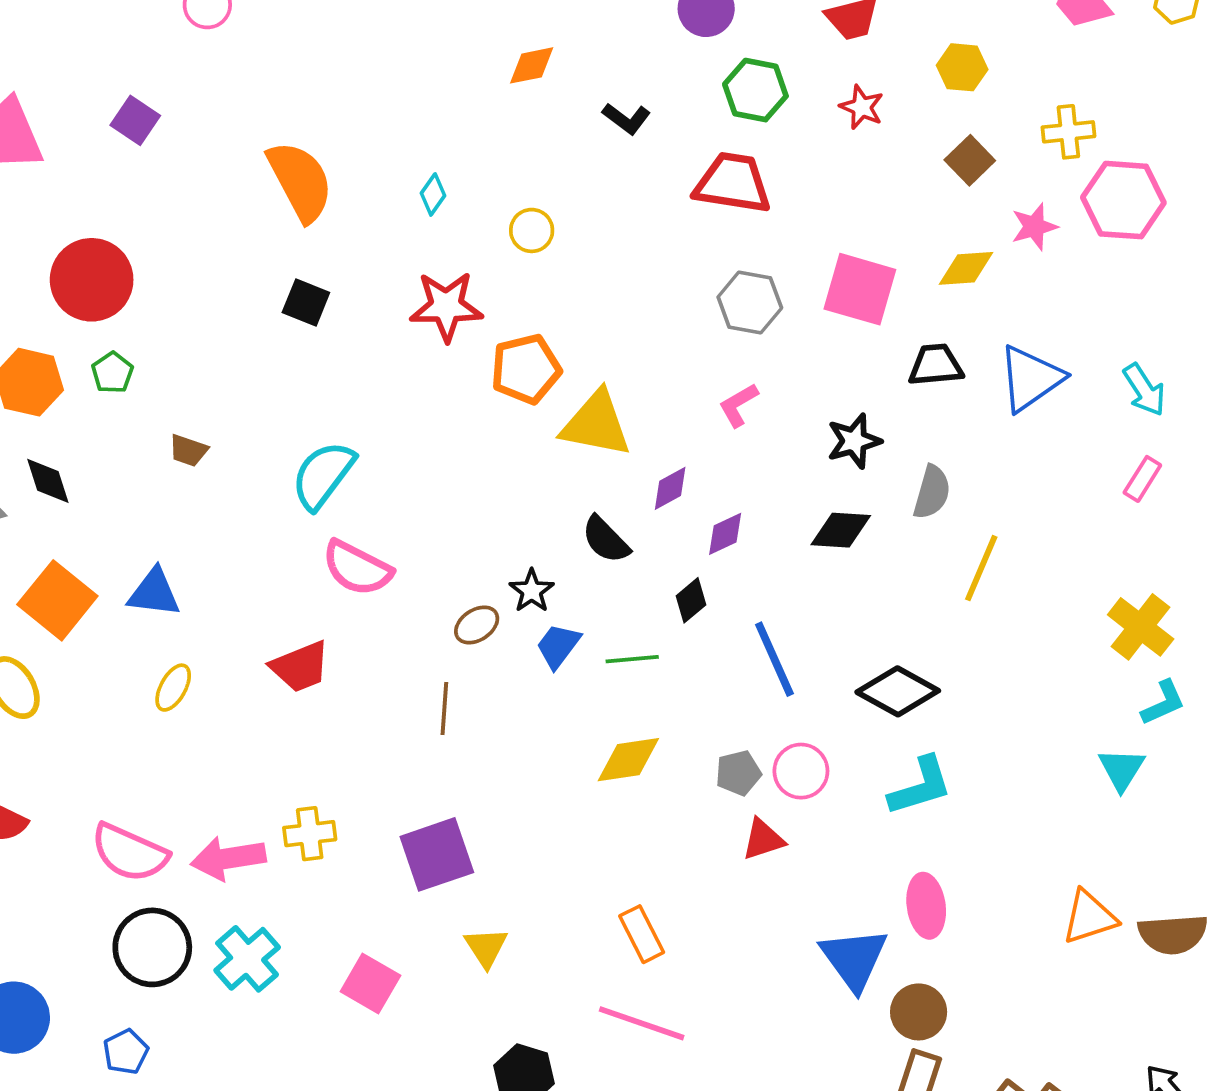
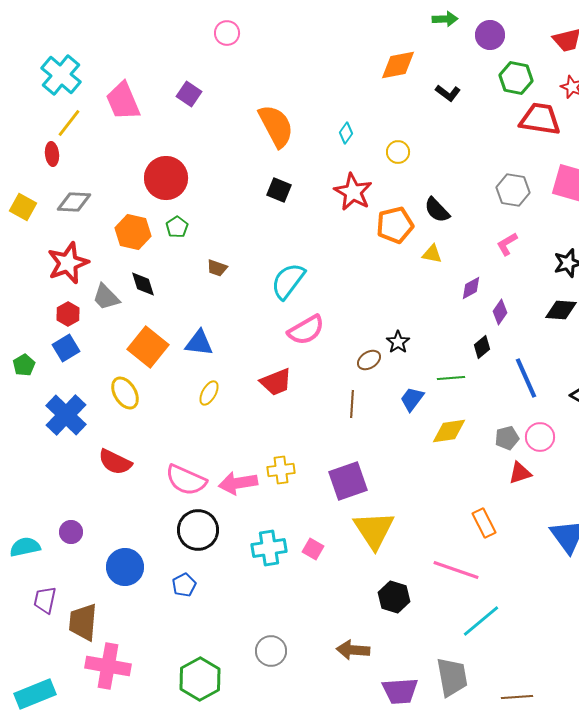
orange diamond: (532, 65) -> (398, 65), size x1.4
red trapezoid: (733, 183) -> (540, 119), moved
red star: (446, 306) -> (353, 192), turned 30
yellow triangle: (596, 424) -> (432, 254), size x0.5
purple diamond: (725, 534) -> (500, 312), turned -30
black semicircle: (606, 540) -> (437, 210), moved
pink semicircle: (357, 568) -> (306, 330), turned -57
blue trapezoid: (558, 646) -> (412, 399), moved
orange rectangle: (642, 934) -> (484, 523), moved
yellow triangle: (486, 947) -> (374, 530), size x1.8
cyan cross: (247, 959) -> (269, 548), moved, turned 32
pink square: (370, 983) -> (313, 549), size x0.7

